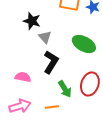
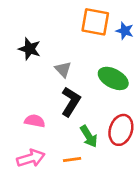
black star: (32, 21) -> (30, 49), moved

